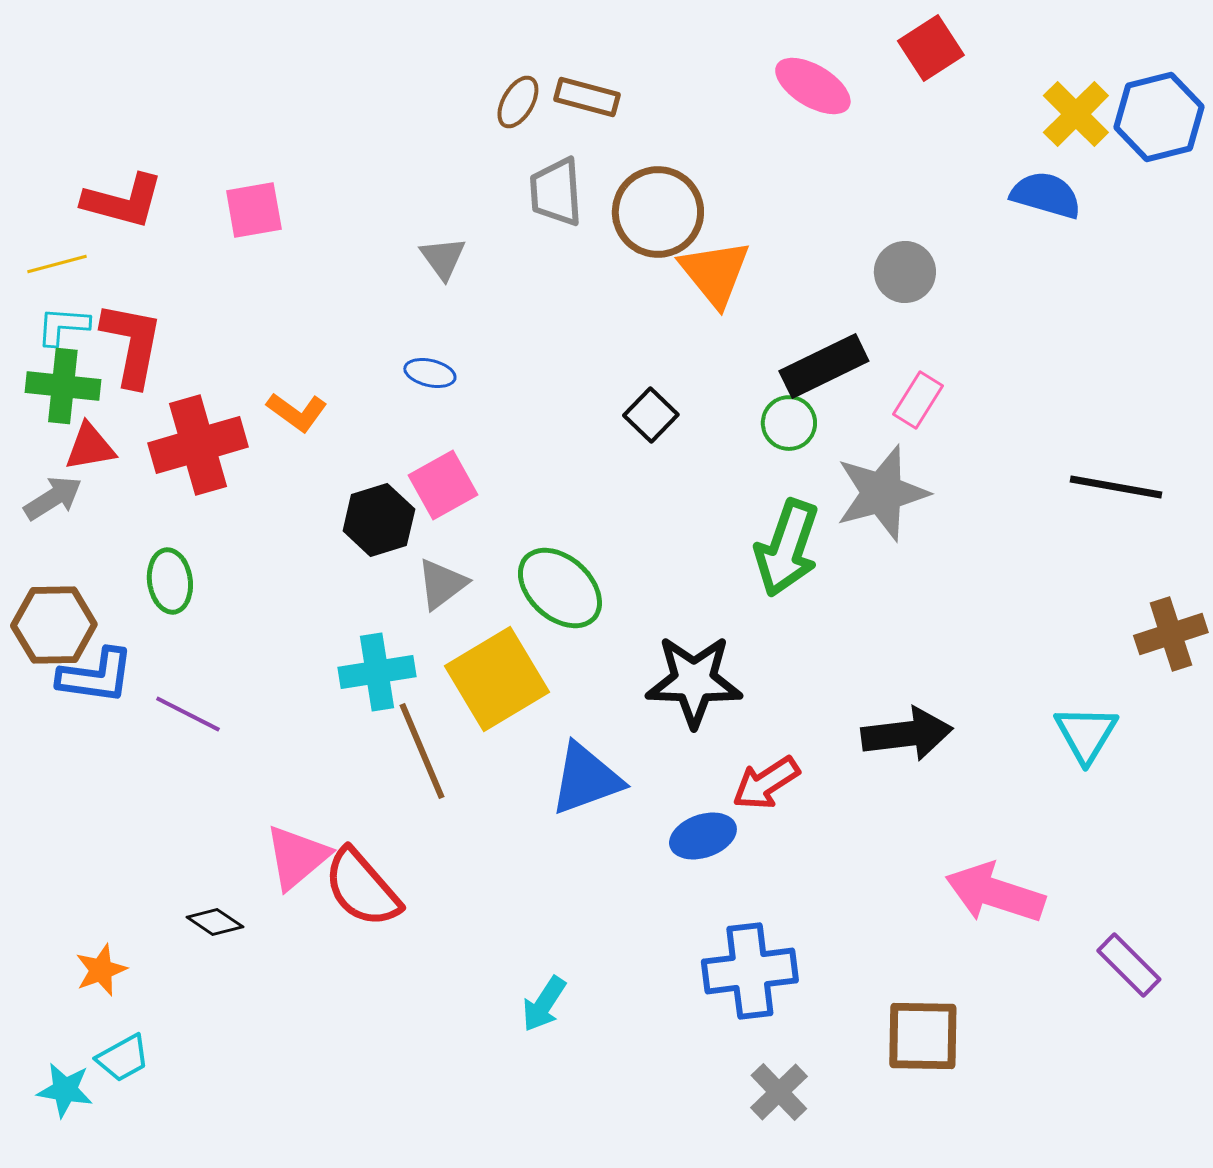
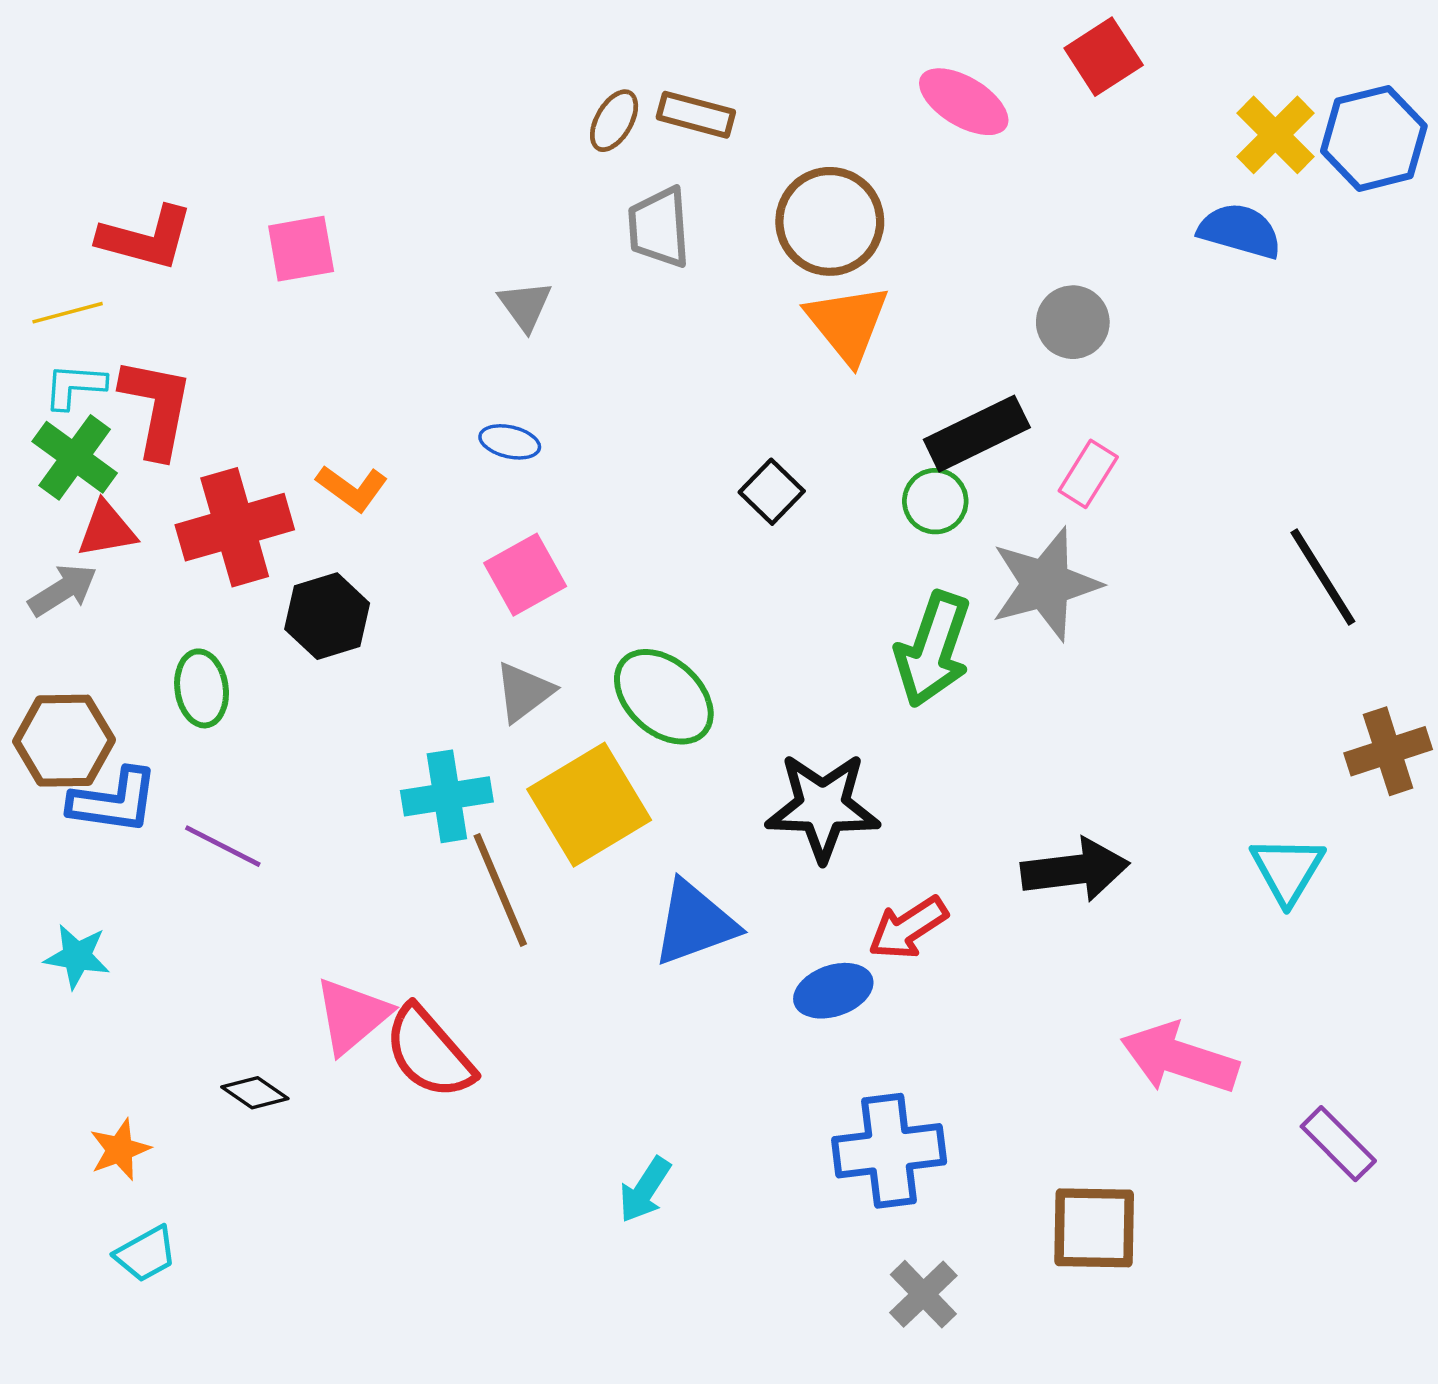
brown circle: (658, 212) -> (830, 221), moved
green cross: (63, 386) -> (75, 457), turned 30
black line: (1116, 487) -> (1323, 577), turned 48
black hexagon: (379, 520) -> (327, 616), moved
cyan star: (65, 1090) -> (77, 956), moved

